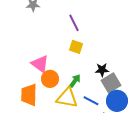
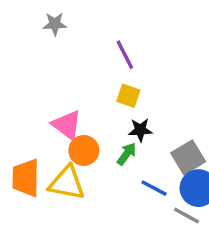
black star: (102, 70) -> (140, 130), moved
orange trapezoid: (29, 95) -> (26, 178), moved
yellow triangle: (67, 98) -> (67, 183), moved

